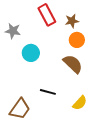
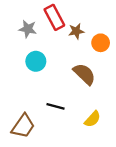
brown star: (72, 21) -> (76, 31), moved
gray star: (13, 31) -> (28, 29), moved
orange circle: (77, 40) -> (101, 43), moved

